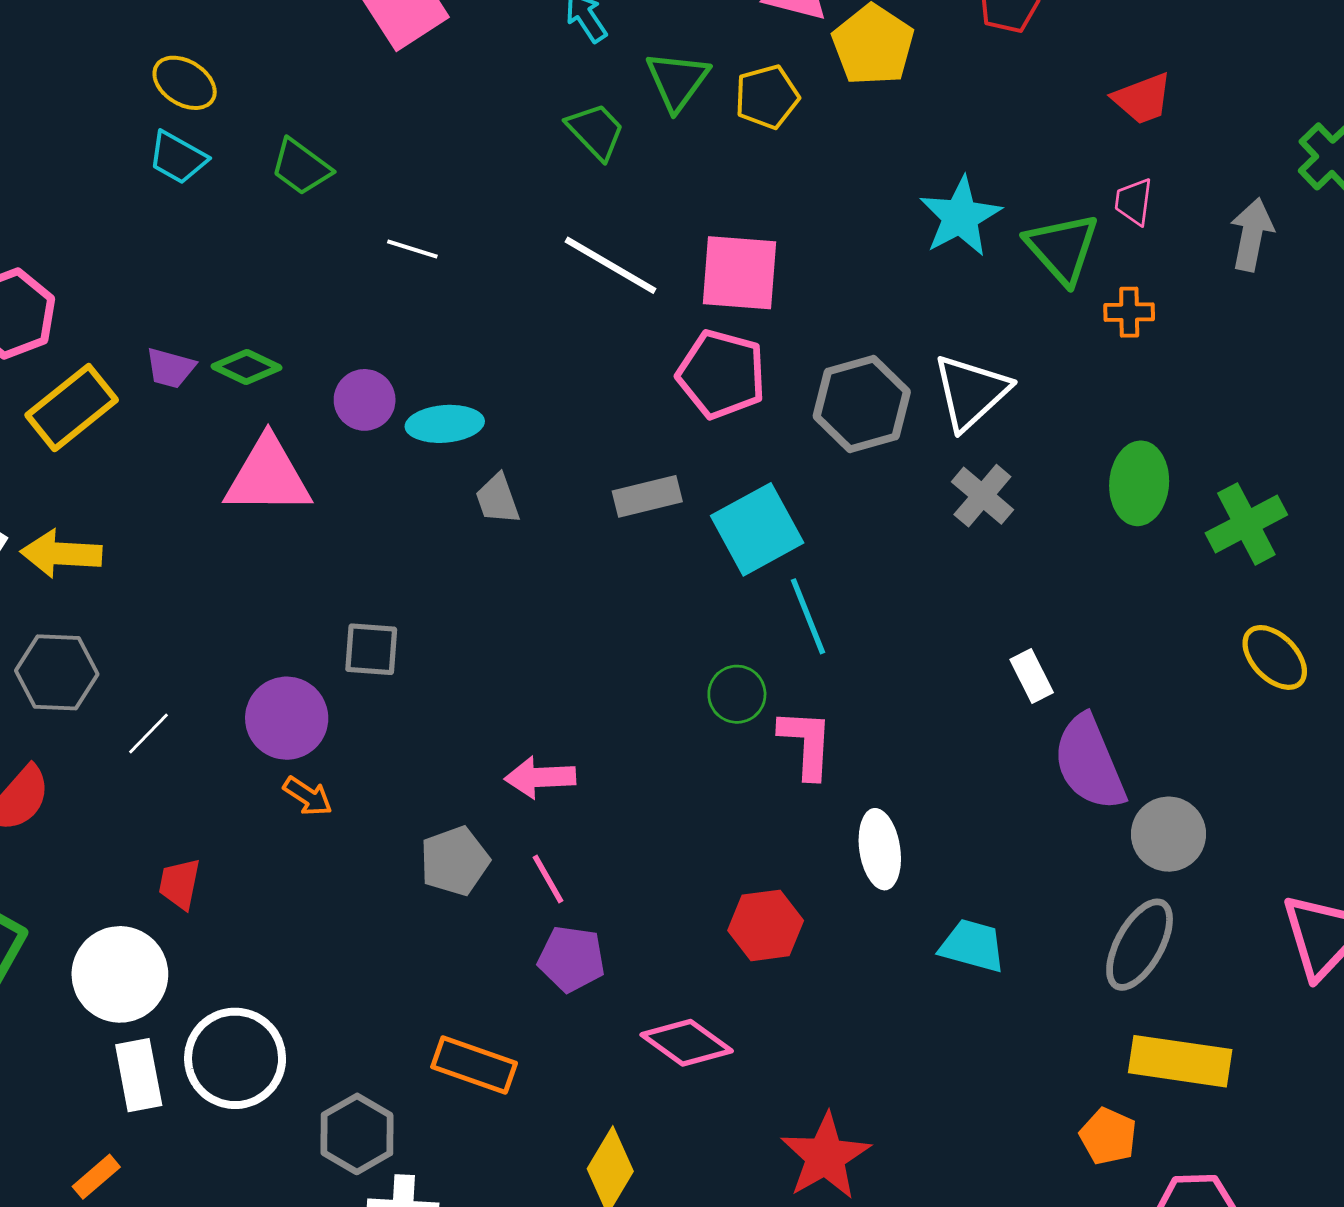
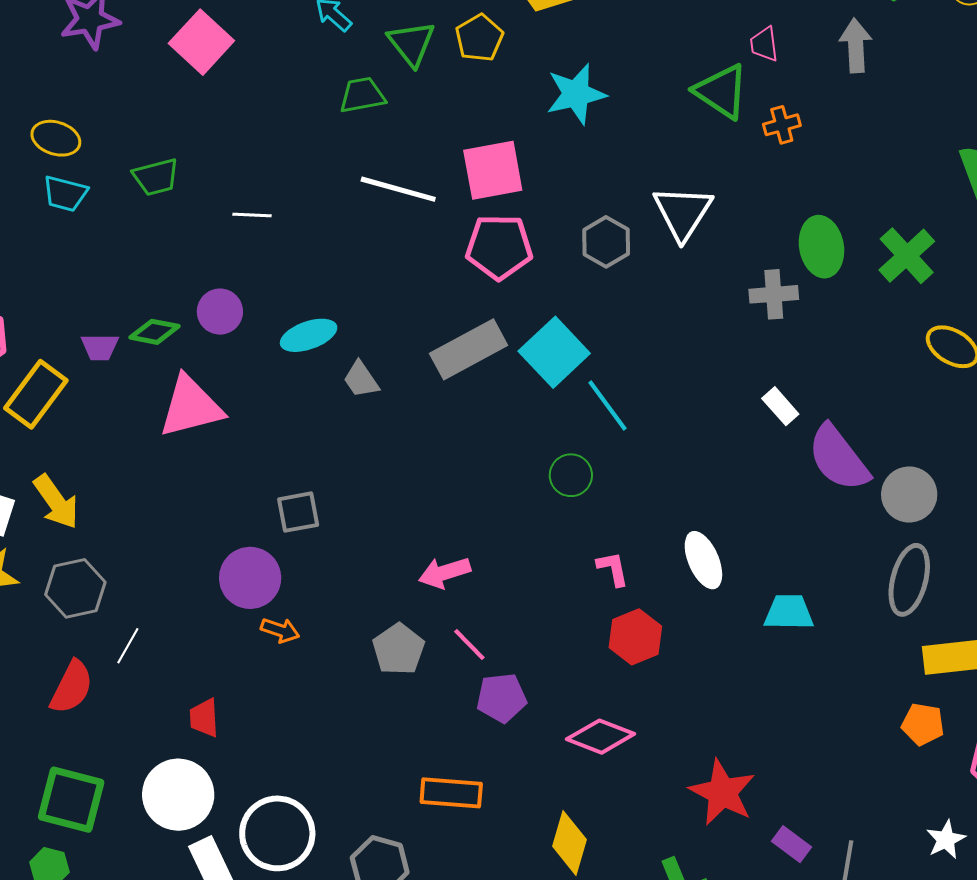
green trapezoid: (596, 131) -> (362, 95), turned -42
green trapezoid: (301, 167) -> (156, 177), turned -36
cyan star: (960, 217) -> (576, 94), moved, turned 30
purple circle: (365, 400) -> (220, 312), moved
gray hexagon: (862, 404) -> (606, 242), size x0.7
gray rectangle: (647, 496) -> (469, 349), size x1.5
gray cross: (982, 496) -> (774, 294), moved, turned -30
yellow arrow: (61, 554) -> (56, 502), turned -114
white line: (148, 734) -> (128, 646), moved
pink L-shape: (806, 744) -> (613, 569), moved, size x0.7

